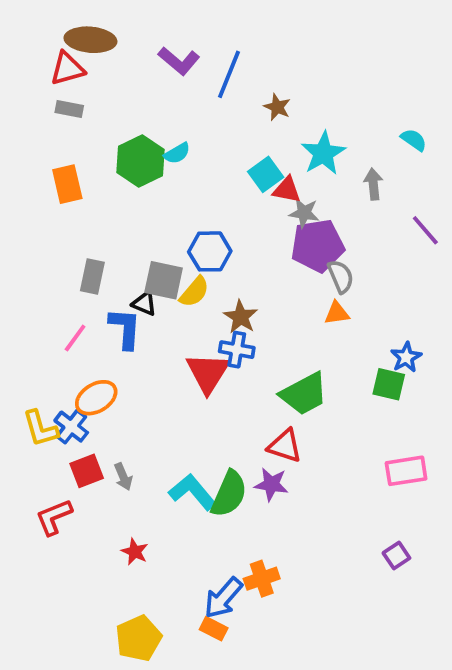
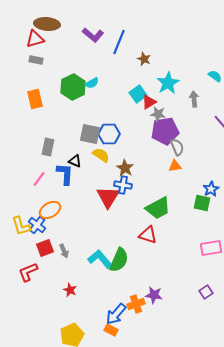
red triangle: (287, 190) -> (149, 102), turned -42
gray square: (164, 280) -> (90, 134), moved
yellow semicircle: (194, 292) -> (101, 155), turned -96
purple star: (271, 484) -> (154, 295), moved

